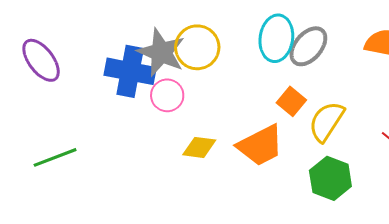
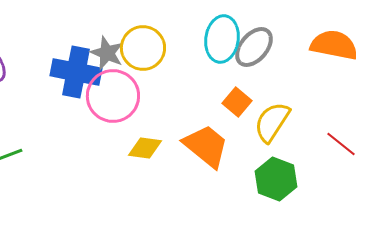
gray star: (161, 52) -> (107, 53), size x0.7
pink circle: (167, 95) -> (113, 96), size x1.6
orange trapezoid: (260, 145) -> (206, 146), turned -114

